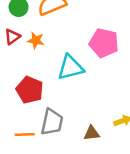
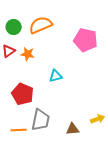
pink pentagon: (104, 43) -> (86, 40), moved
cyan triangle: (71, 68) -> (56, 76), size x0.6

